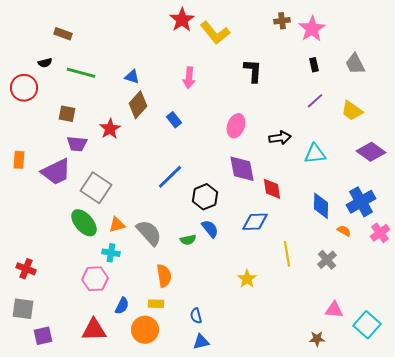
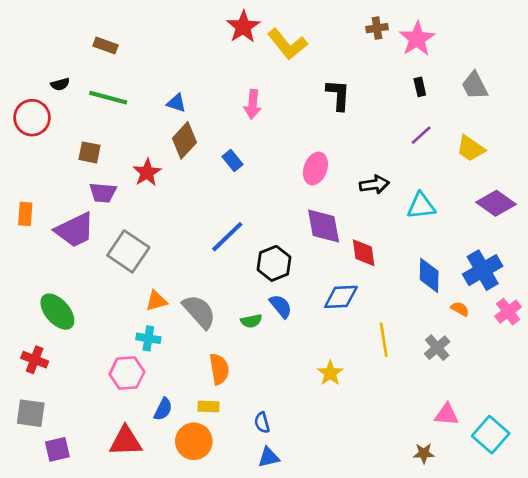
brown rectangle: (63, 34) -> (106, 45), moved
green ellipse: (84, 223) -> (57, 312), moved

